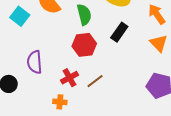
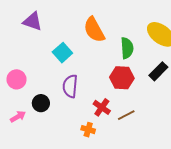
cyan square: (20, 16) -> (62, 53), moved
red cross: (70, 78) -> (102, 107), turned -36

